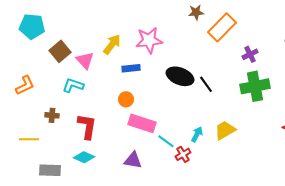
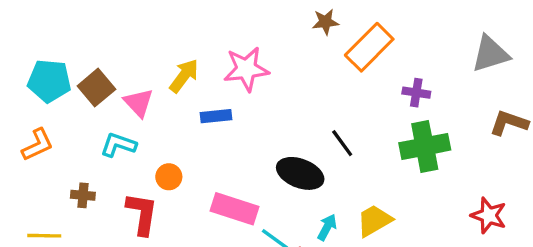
cyan pentagon: (32, 26) -> (49, 81), moved
purple cross: (250, 54) -> (416, 93), turned 35
black ellipse: (180, 76) -> (300, 173), moved
orange circle: (126, 99) -> (169, 177), moved

